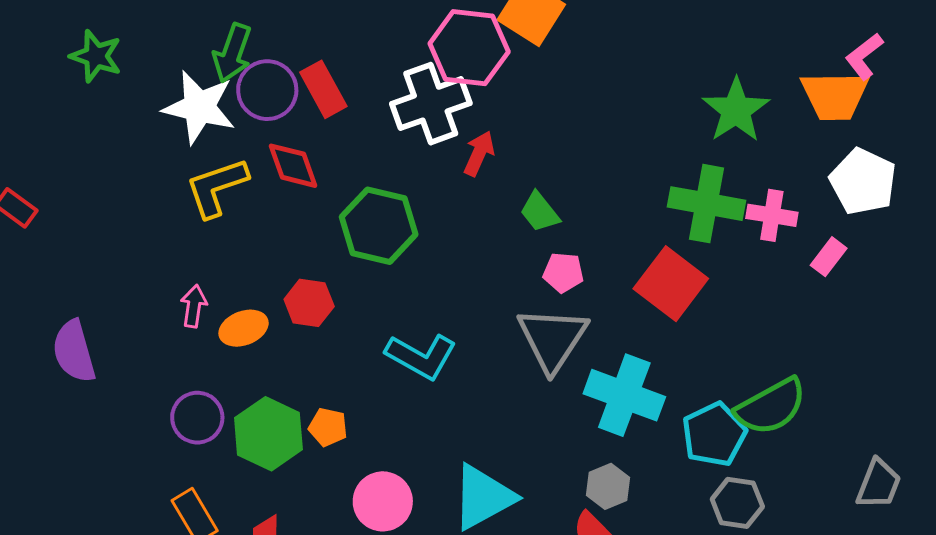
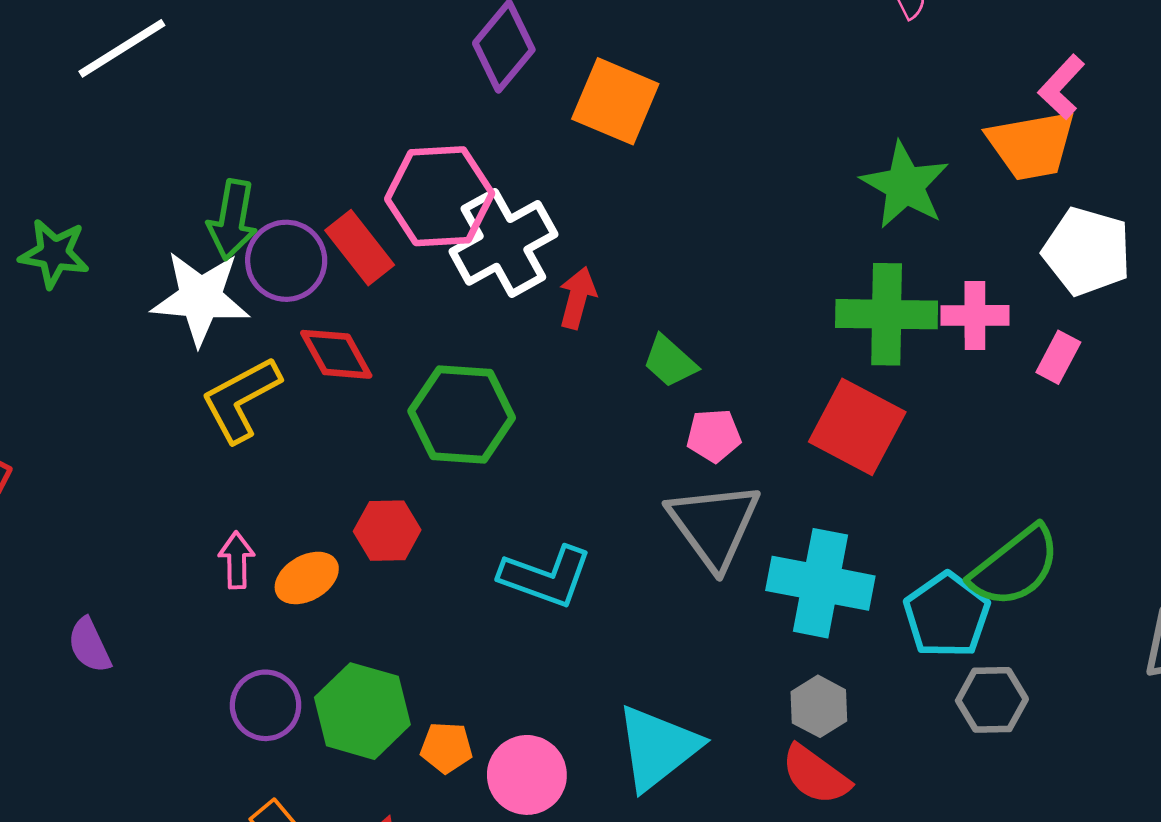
pink hexagon: (469, 48) -> (440, 196), moved
purple semicircle: (74, 351) -> (89, 645), size x0.7
orange pentagon: (328, 427) -> (446, 747), moved

